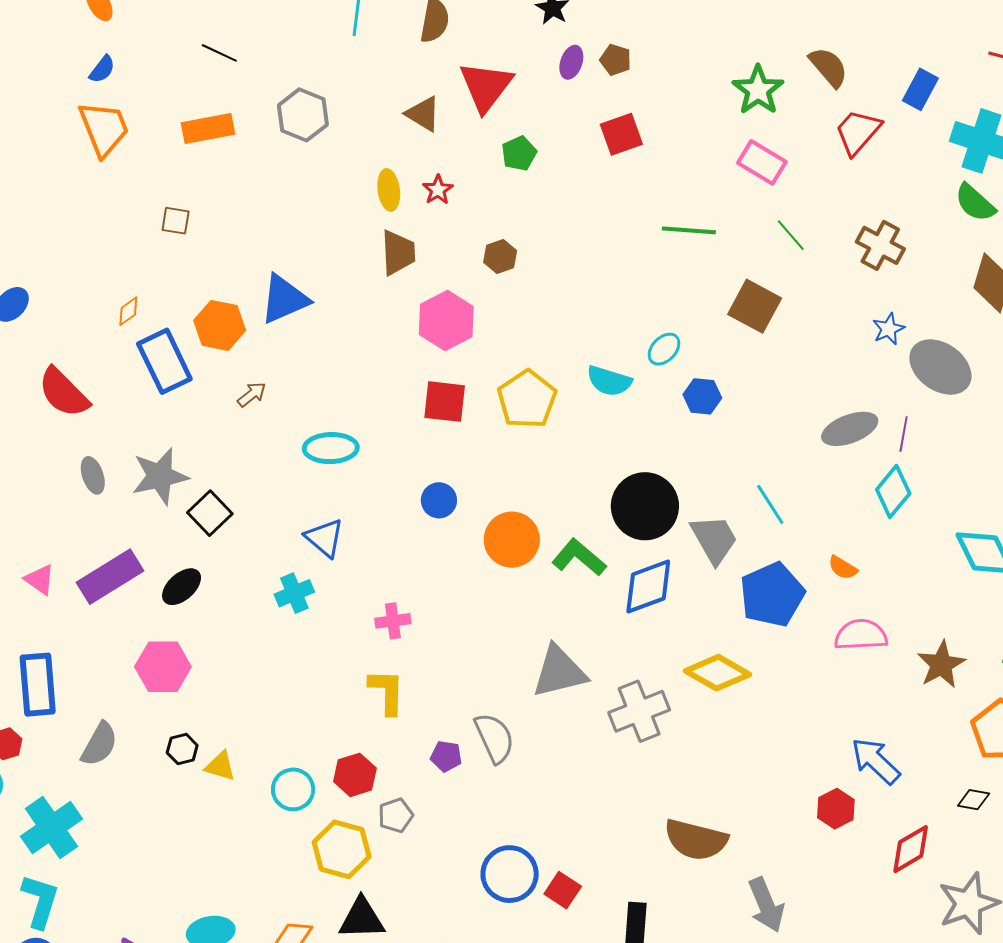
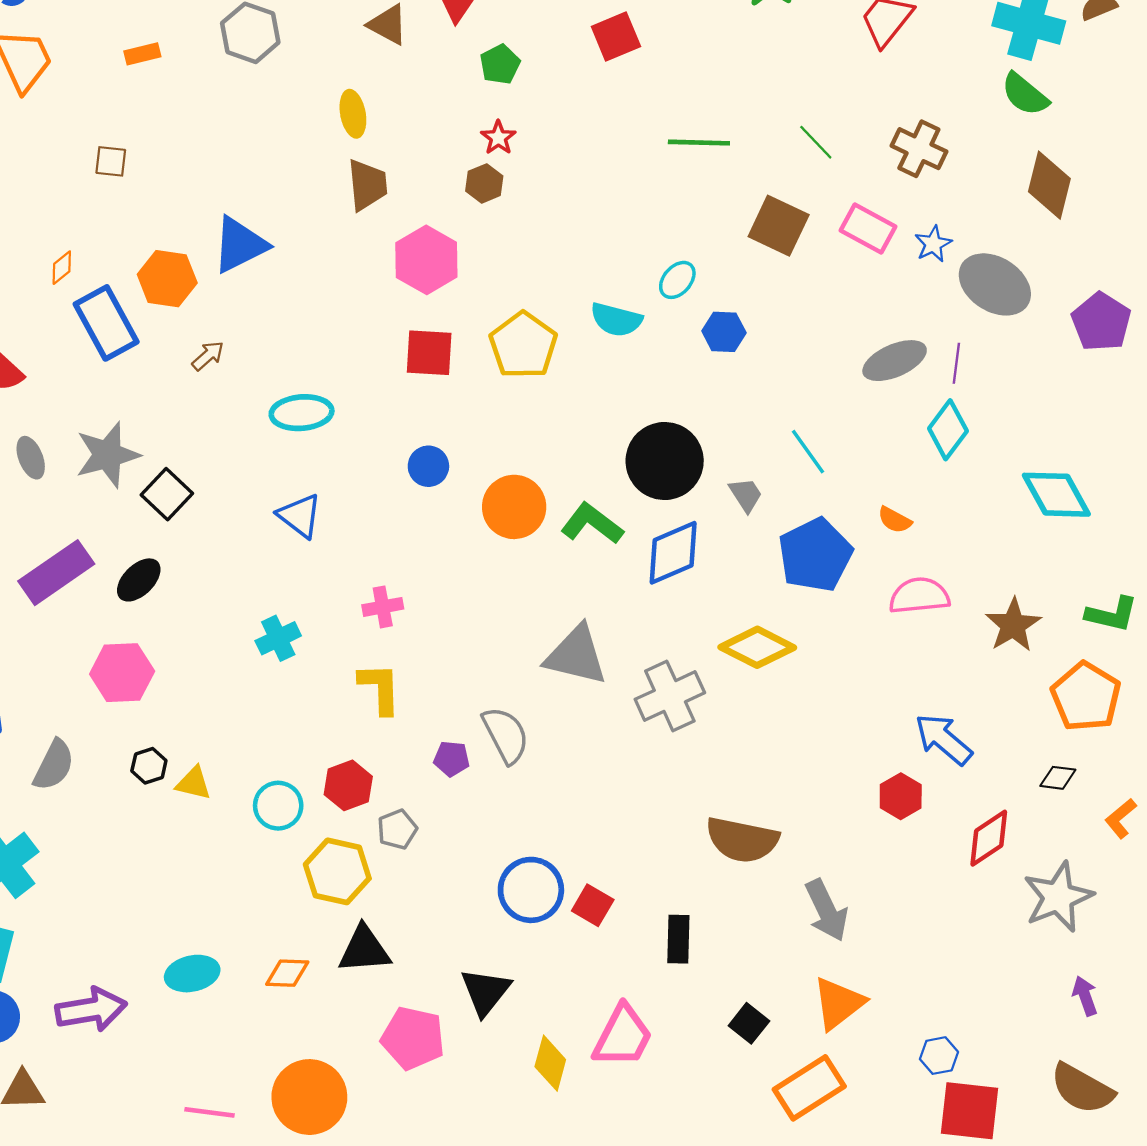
orange rectangle: (208, 128) -> (142, 54), size x0.6
pink rectangle: (762, 162) -> (868, 229), moved
red star: (438, 190) -> (498, 138), moved
gray trapezoid: (714, 539) -> (746, 495), size x0.6
cyan cross: (294, 593) -> (278, 638), moved
gray triangle: (559, 672) -> (576, 655), turned 30

